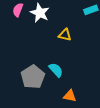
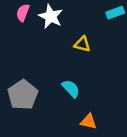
gray pentagon: (33, 77) -> (23, 95), moved

